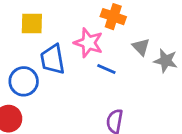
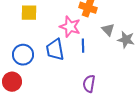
blue trapezoid: (53, 59) -> (55, 50), moved
blue line: (106, 69) -> (83, 46), turned 64

